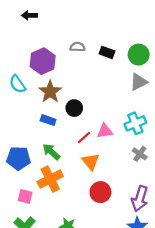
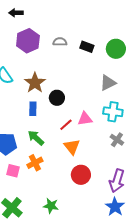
purple hexagon: (43, 61) -> (28, 41), moved
gray triangle: (139, 82) -> (108, 83), moved
blue rectangle: (48, 120) -> (33, 109), turned 72
cyan cross: (135, 123) -> (113, 112), turned 30
orange cross: (50, 179) -> (35, 163), size x0.7
pink square: (25, 196) -> (13, 171), moved

